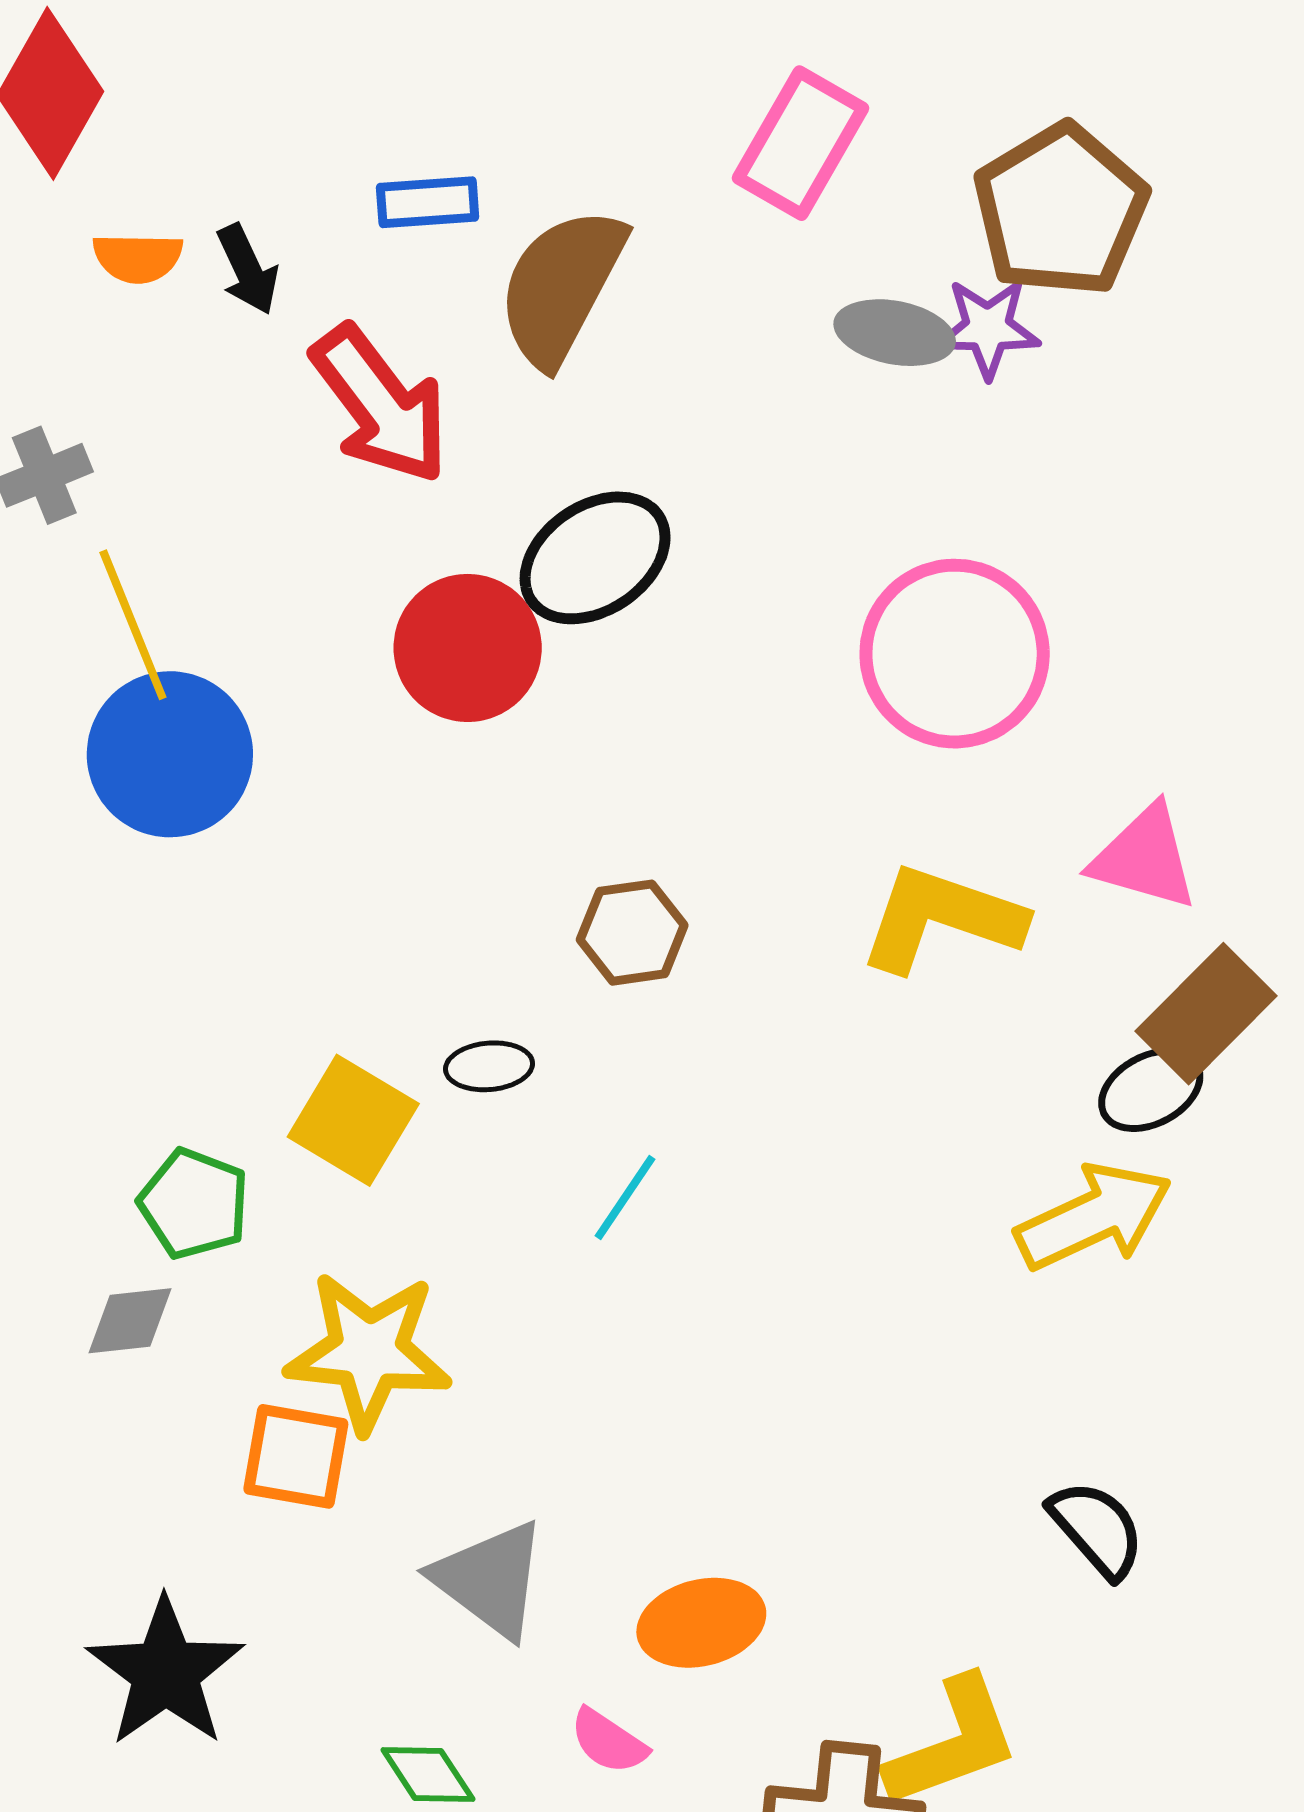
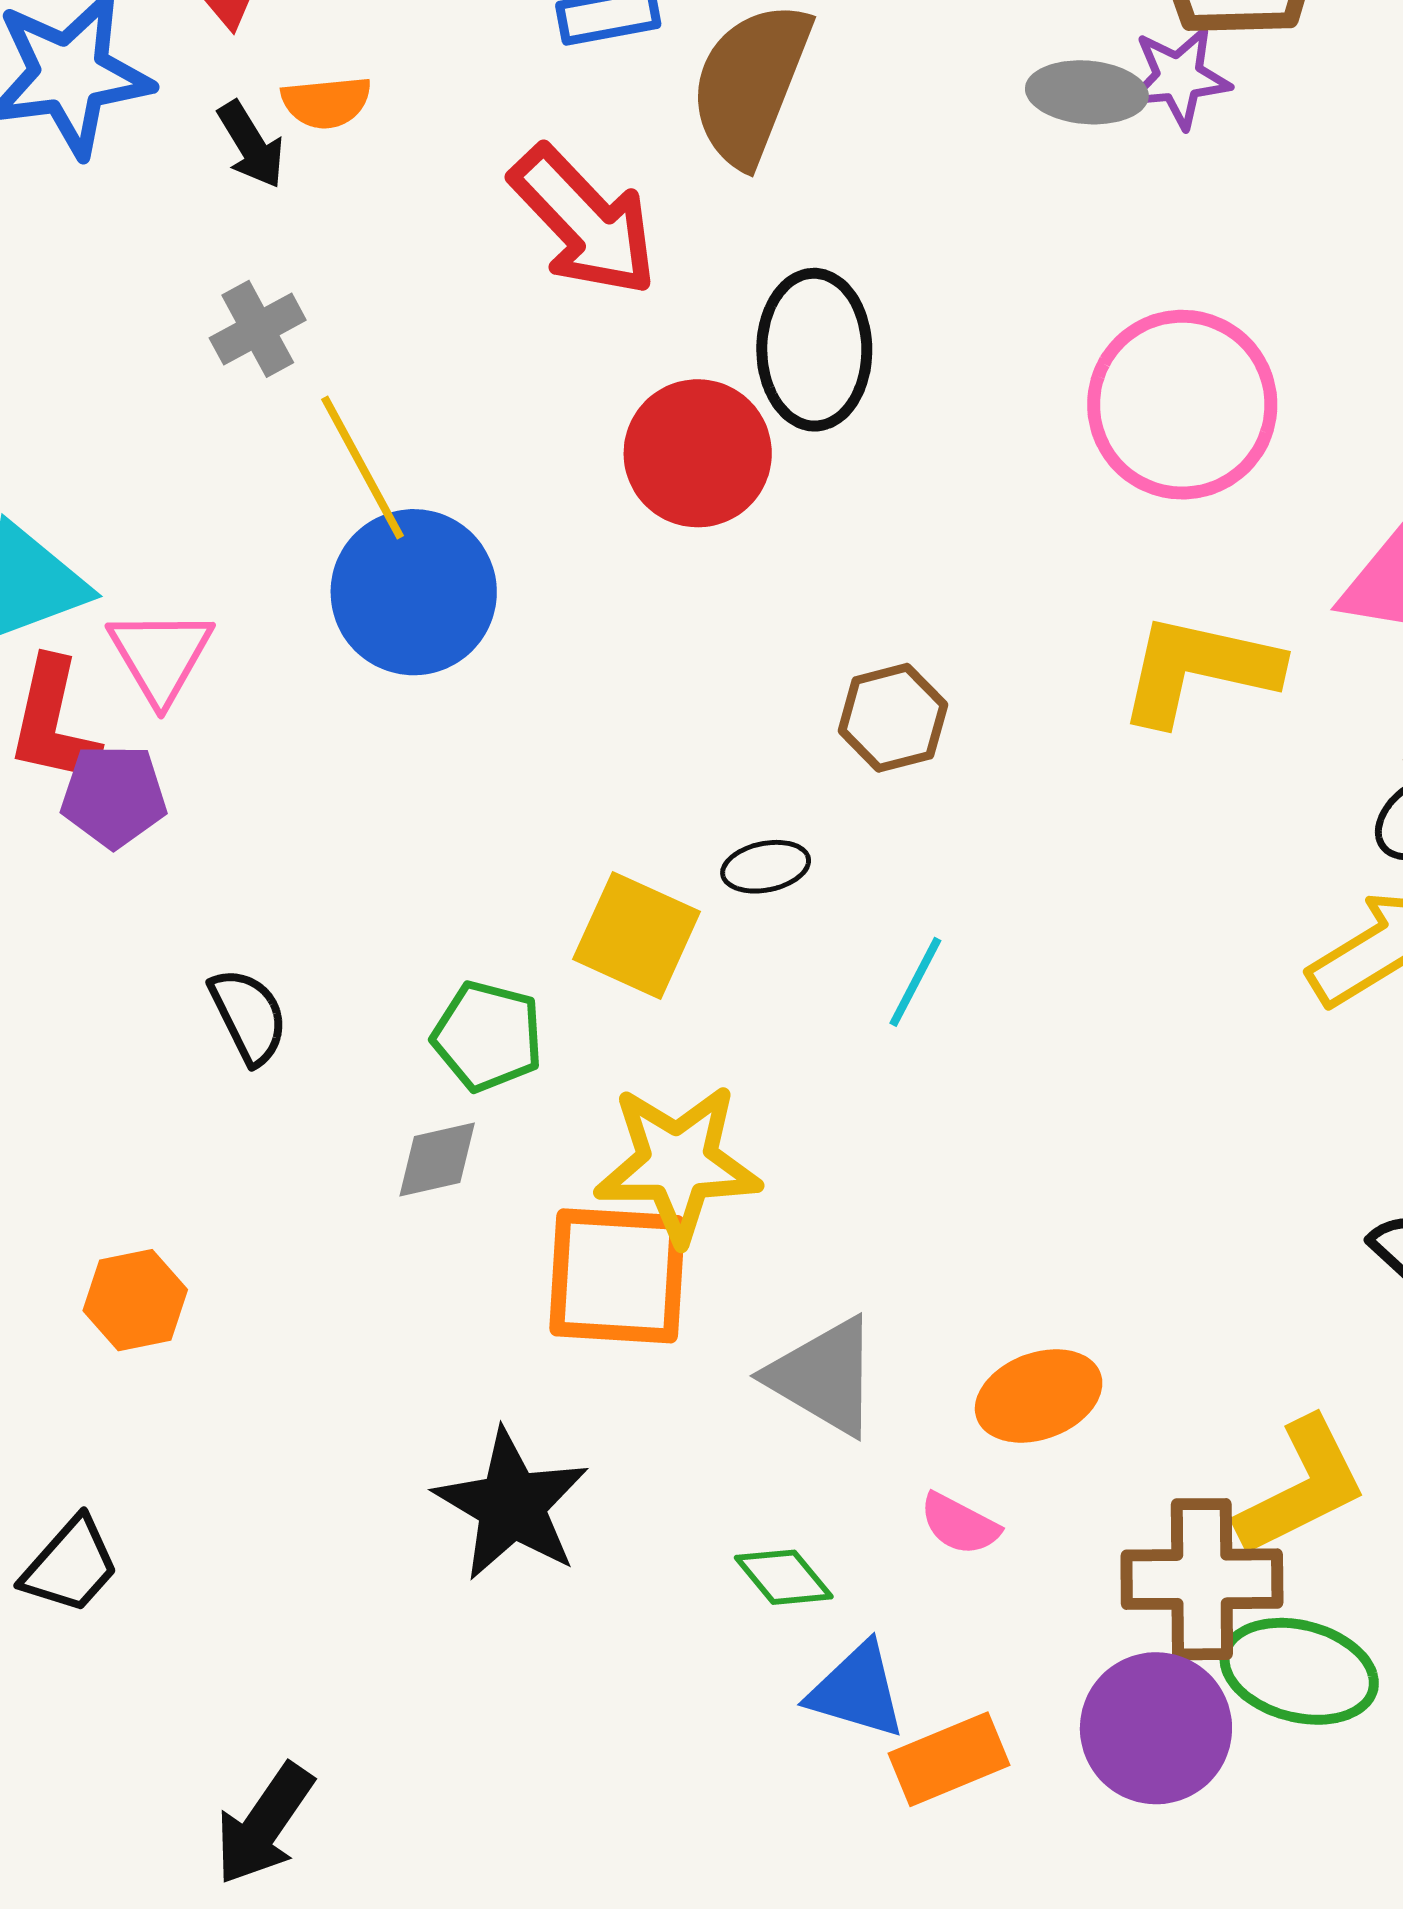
black arrow: (248, 269) -> (251, 145), moved
black ellipse: (595, 558) -> (814, 350), turned -50
orange square: (296, 1456) -> (617, 1276), size x1.4

